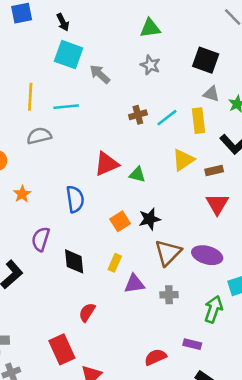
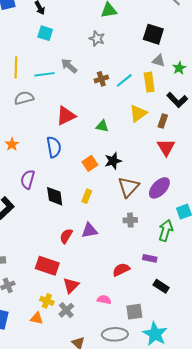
cyan square: (69, 55) -> (45, 33), size x0.7
gray star: (150, 65) -> (97, 39), moved
gray arrow: (100, 74) -> (69, 66), moved
red triangle: (106, 164) -> (66, 116), moved
brown rectangle: (214, 170) -> (163, 121), turned -56
purple ellipse: (207, 255) -> (159, 188), turned -60
purple triangle: (134, 284) -> (90, 230), moved
red rectangle: (62, 349) -> (47, 266), turned -45

